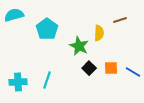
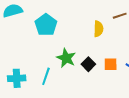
green star: (79, 46) -> (66, 58), moved

